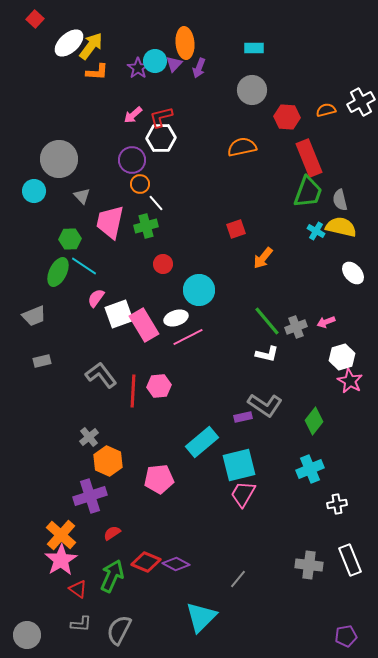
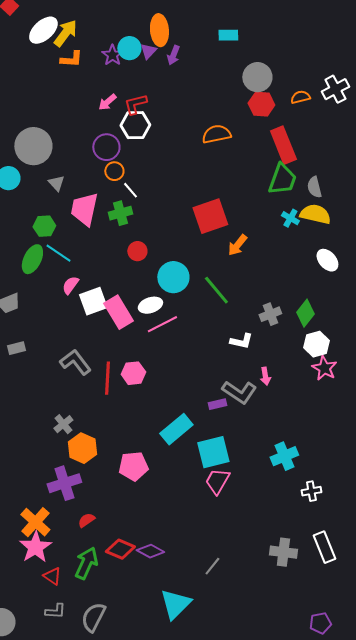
gray circle: (252, 90) -> (257, 77), moved
red square: (236, 229) -> (210, 216), size x1.8
green line: (267, 321) -> (216, 290), moved
pink arrow: (326, 322) -> (265, 376), moved, turned -78
green diamond: (314, 421) -> (305, 313), moved

